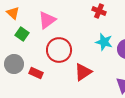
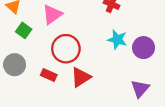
red triangle: (83, 72) -> (81, 77), moved
red rectangle: (36, 73) -> (49, 75), moved

